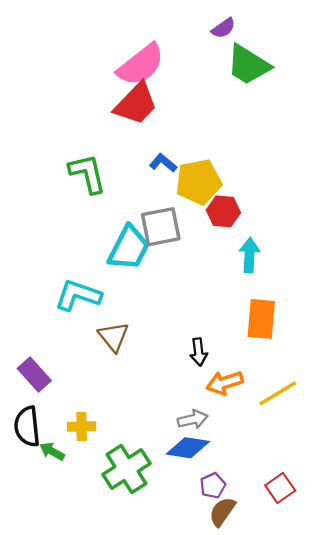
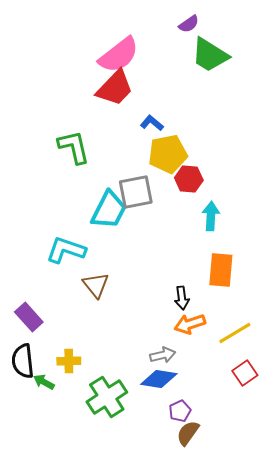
blue L-shape: (163, 163) -> (152, 123), moved
black arrow: (199, 352) -> (182, 298), moved
red square: (280, 488) -> (245, 373), moved

